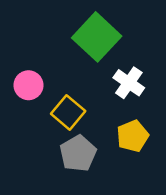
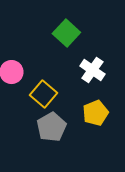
green square: (97, 37) -> (66, 33), size x0.7

